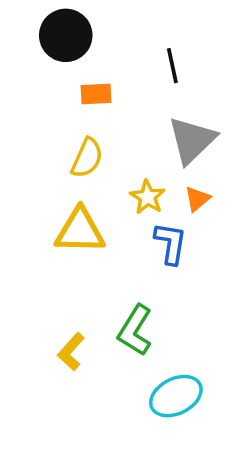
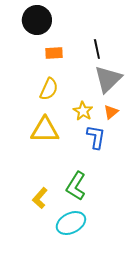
black line: (172, 66) -> (97, 49), moved
cyan ellipse: (176, 396) -> (71, 223), moved

